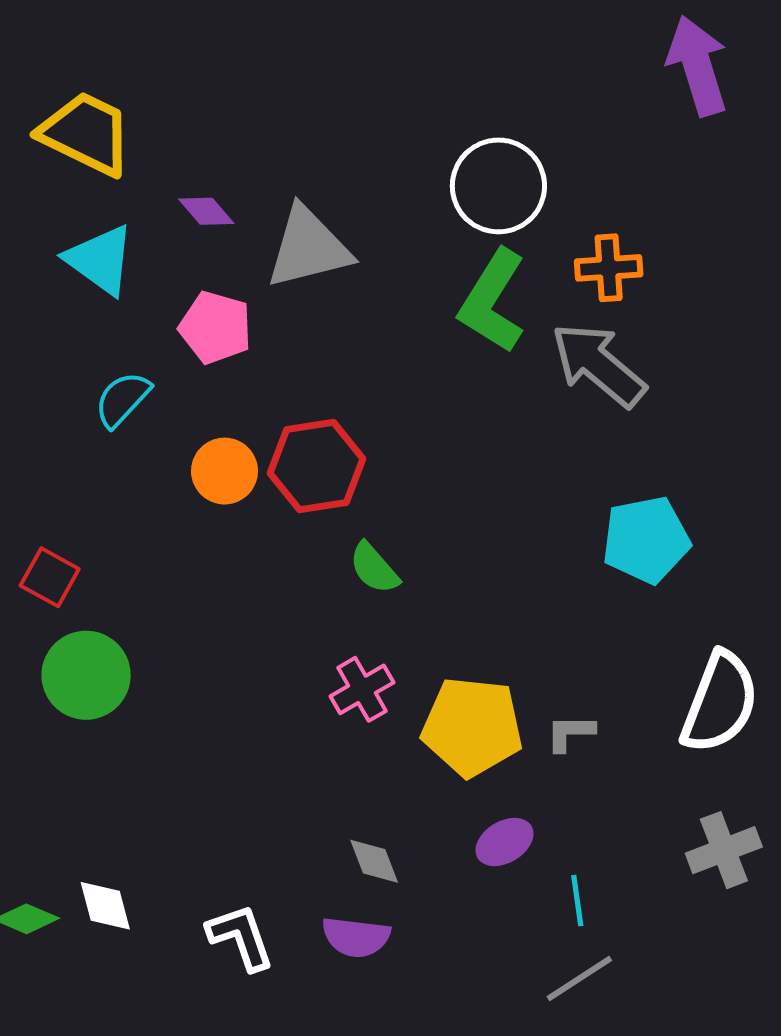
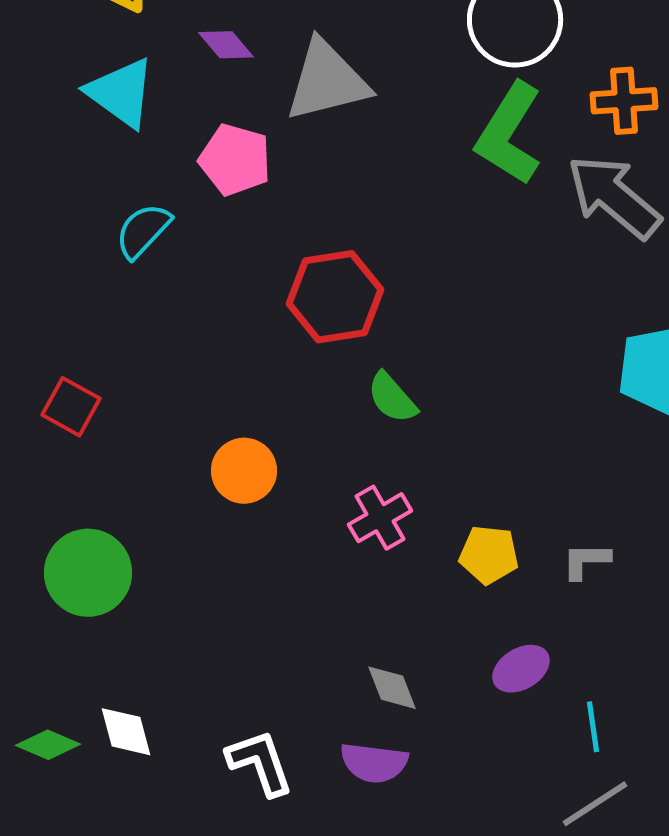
orange circle: (225, 471) -> (244, 471), moved
green circle: (86, 675) -> (88, 573), moved
yellow pentagon: (472, 727) -> (489, 555), size x0.6

